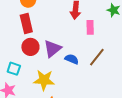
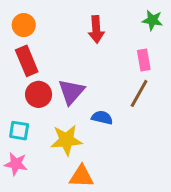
pink rectangle: (90, 27) -> (144, 60), moved
blue semicircle: (72, 59) -> (102, 118), moved

